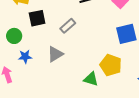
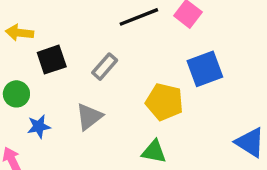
yellow pentagon: (111, 65) -> (164, 102), moved

